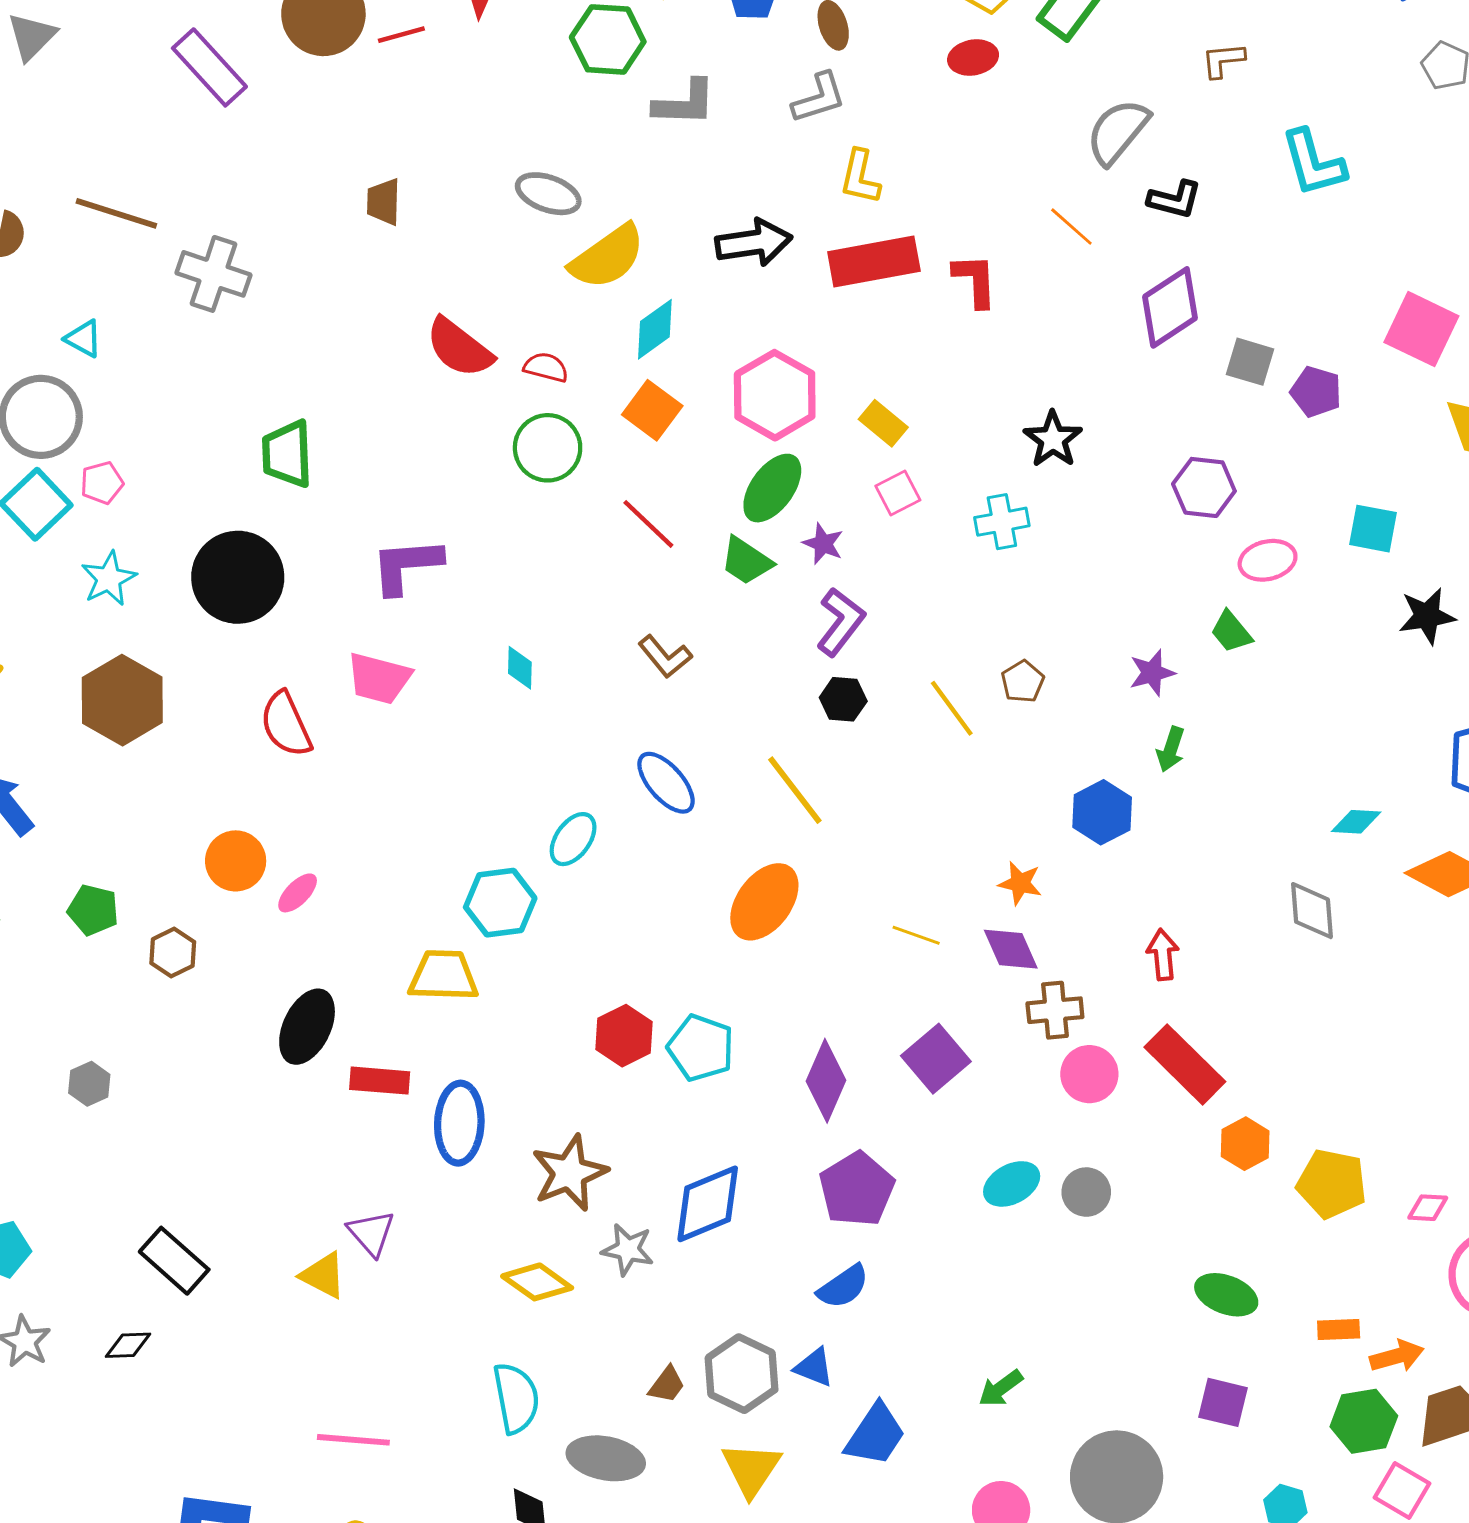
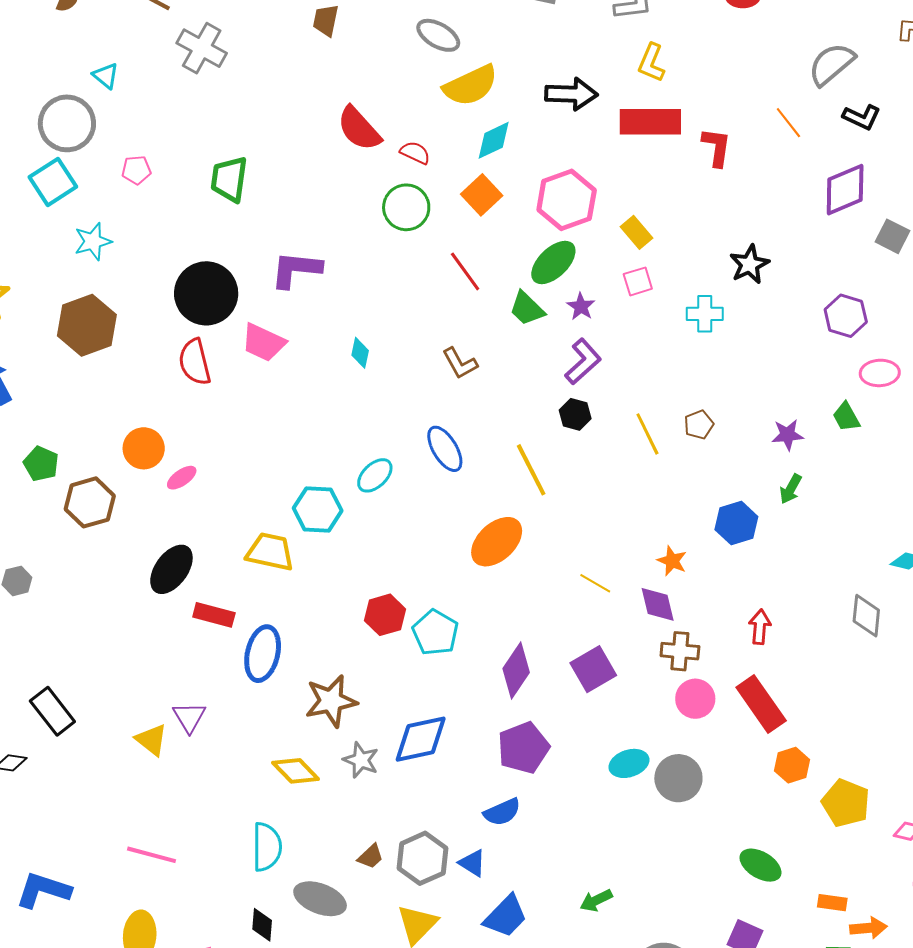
pink pentagon: (102, 483) -> (136, 170), moved
black circle: (238, 577) -> (206, 293), moved
brown hexagon: (173, 952) -> (90, 502), size x1.5
gray circle: (1086, 1192) -> (678, 778), size x1.4

